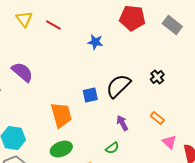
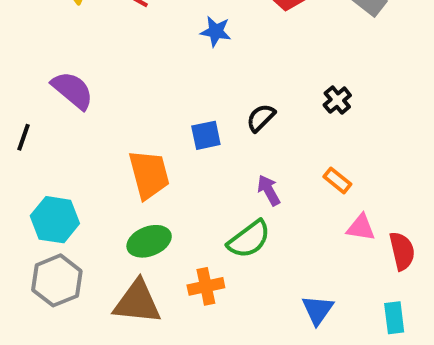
black semicircle: (118, 86) -> (261, 118), size x0.6
pink triangle: (169, 142) -> (361, 228), turned -35
green semicircle: (112, 148) -> (249, 239), size x1.6

